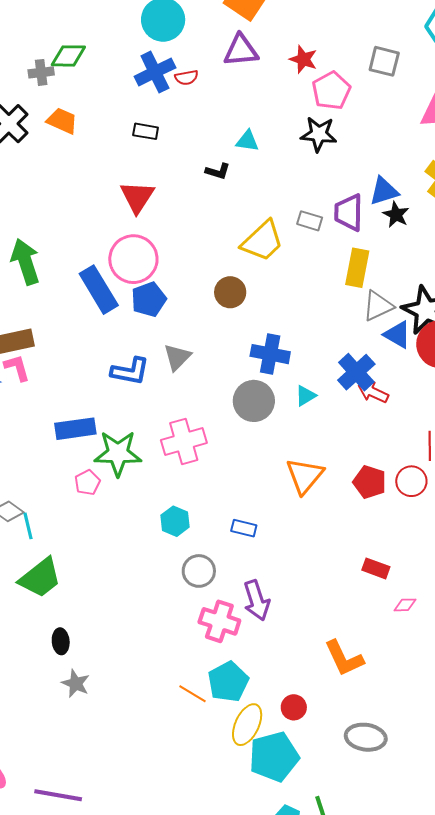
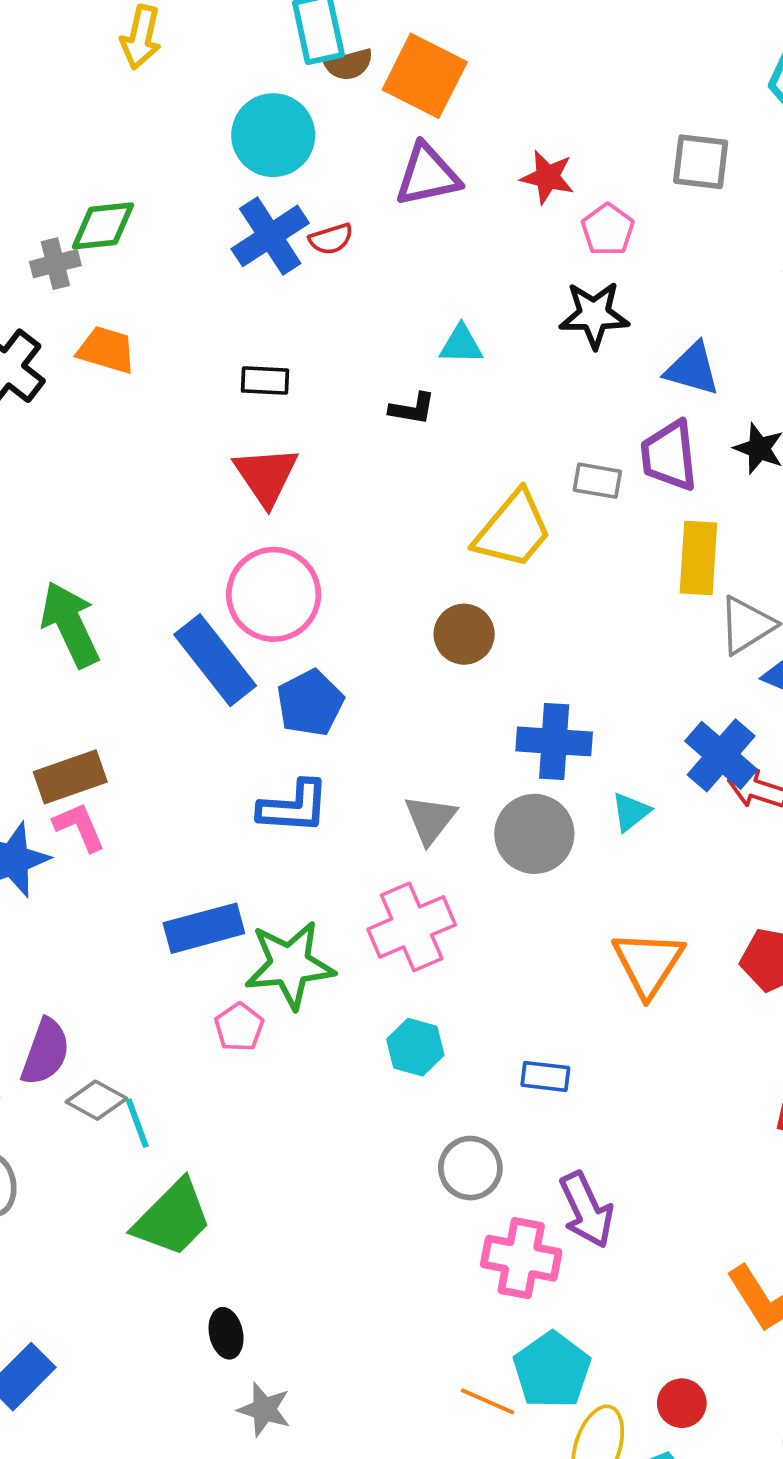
pink pentagon: (331, 91) -> (608, 230), size x0.7
black rectangle: (146, 131) -> (265, 381), moved
blue triangle: (384, 191) -> (692, 369), moved, turned 40
blue pentagon: (149, 299) -> (310, 703), moved
gray triangle: (177, 357) -> (430, 819), moved
cyan hexagon: (175, 521) -> (415, 1047), moved

